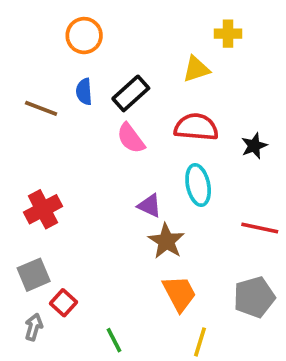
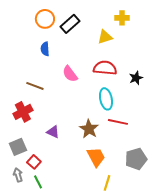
black rectangle: (131, 93) -> (70, 24), moved
brown line: (41, 108) -> (35, 86), moved
purple triangle: (150, 206) -> (53, 132), moved
red line: (260, 228) -> (118, 122), moved
gray arrow: (34, 327) -> (18, 175), turned -32
green line: (114, 340) -> (38, 182), moved

